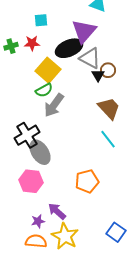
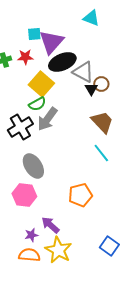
purple triangle: (84, 31) -> (51, 42), moved
black cross: (27, 135) -> (20, 127), moved

